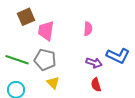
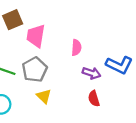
pink semicircle: (88, 29) -> (76, 48), moved
gray pentagon: (45, 60) -> (35, 70), turned 30

